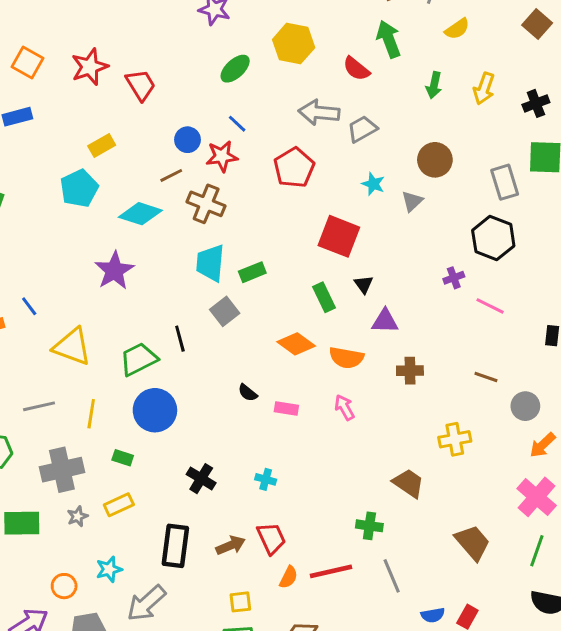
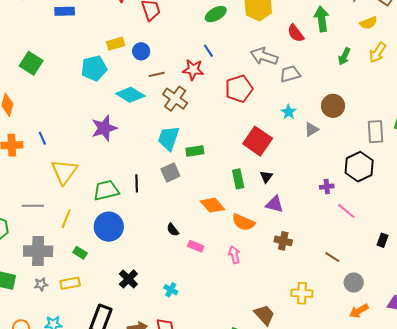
yellow arrow: (484, 89) -> (378, 53), moved
blue circle: (188, 140) -> (141, 51), moved
yellow triangle: (72, 347) -> (64, 172), turned 32

